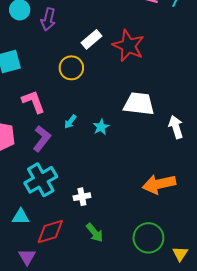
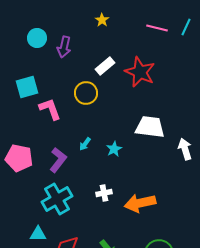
pink L-shape: (33, 102) -> (50, 109), moved
orange arrow: (159, 184) -> (140, 203), moved
white cross: (82, 197) -> (104, 193), moved

